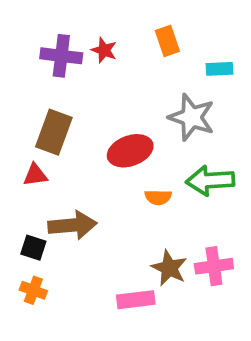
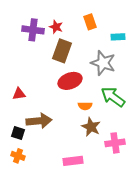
brown rectangle: (54, 132) -> (62, 51), moved
green arrow: (210, 181) -> (113, 97), turned 40
brown star: (169, 268) -> (91, 127), moved

